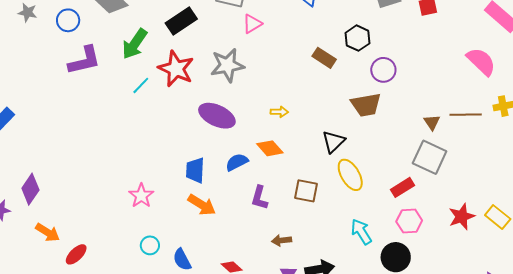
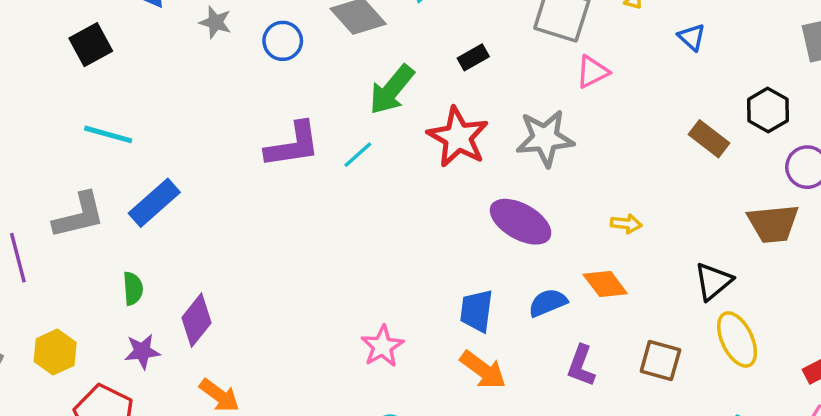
black rectangle: (181, 21) -> (473, 57), size x0.6
purple L-shape: (84, 61) -> (293, 145), moved
cyan line: (141, 85) -> (358, 155), moved

